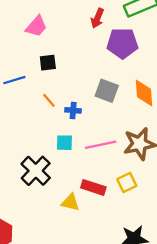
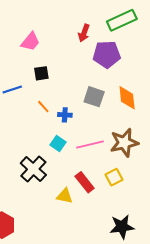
cyan square: (64, 143) -> (58, 144), turned 35
red rectangle: (93, 187) -> (85, 182), turned 35

